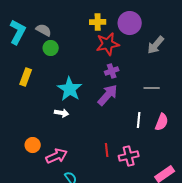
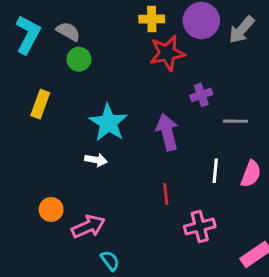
gray arrow: (156, 45) -> (242, 30), moved
purple cross: (112, 71) -> (201, 95), moved
purple arrow: (108, 95) -> (167, 132), turned -55
red line: (107, 150) -> (166, 194), moved

